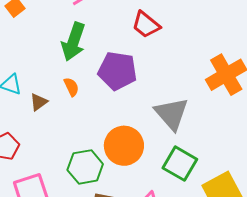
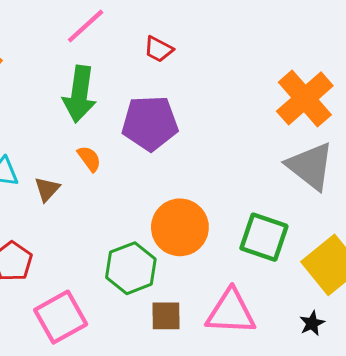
red trapezoid: (146, 25) -> (159, 49), moved, size x0.7
gray triangle: (171, 114) -> (310, 166), moved

